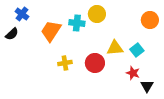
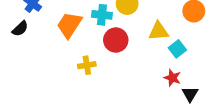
yellow triangle: (115, 48) -> (159, 31), moved
red circle: (95, 63) -> (116, 40), moved

